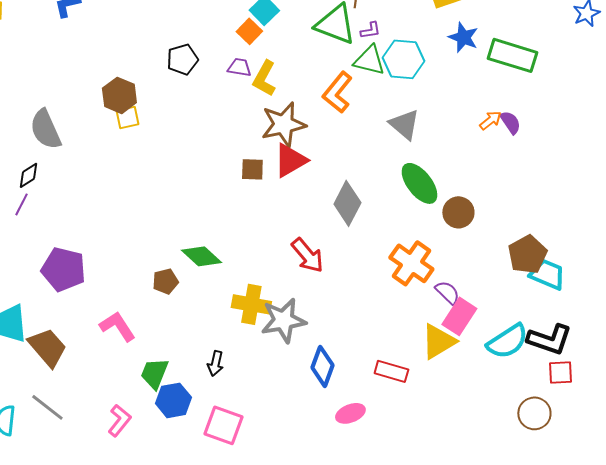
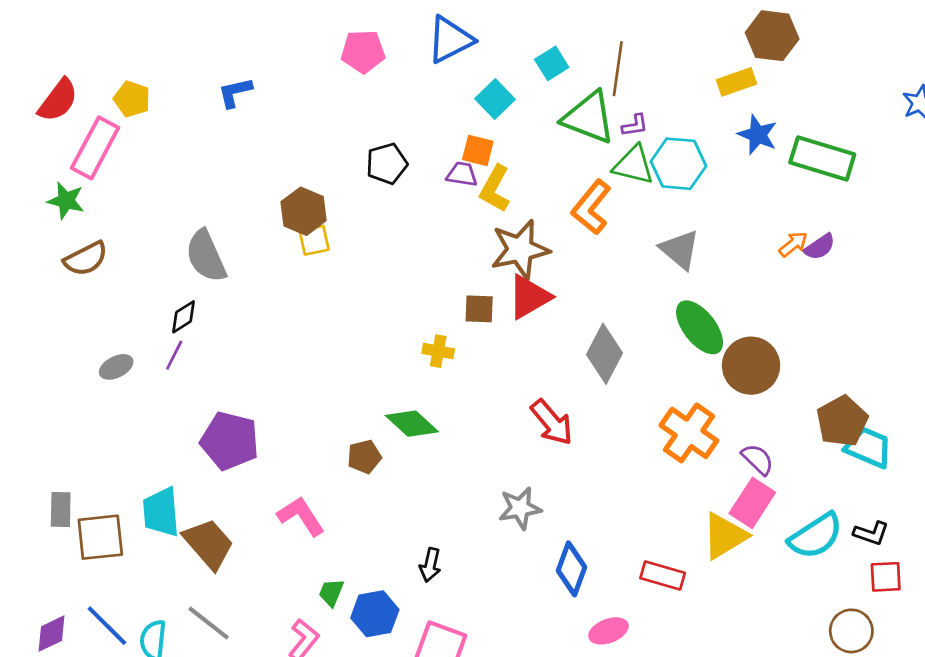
orange square: (249, 31) -> (478, 150), moved, turned -30
purple semicircle: (510, 122) -> (820, 247), turned 90
brown circle: (458, 212) -> (751, 366), size x1.4
purple semicircle: (447, 292) -> (758, 459), moved
yellow cross: (251, 304) -> (438, 351), moved, size x0.6
gray star: (283, 320) -> (520, 508), size x0.7
black L-shape: (549, 339) -> (871, 533), size x0.6
green trapezoid: (154, 373) -> (331, 593), moved, size x0.7

